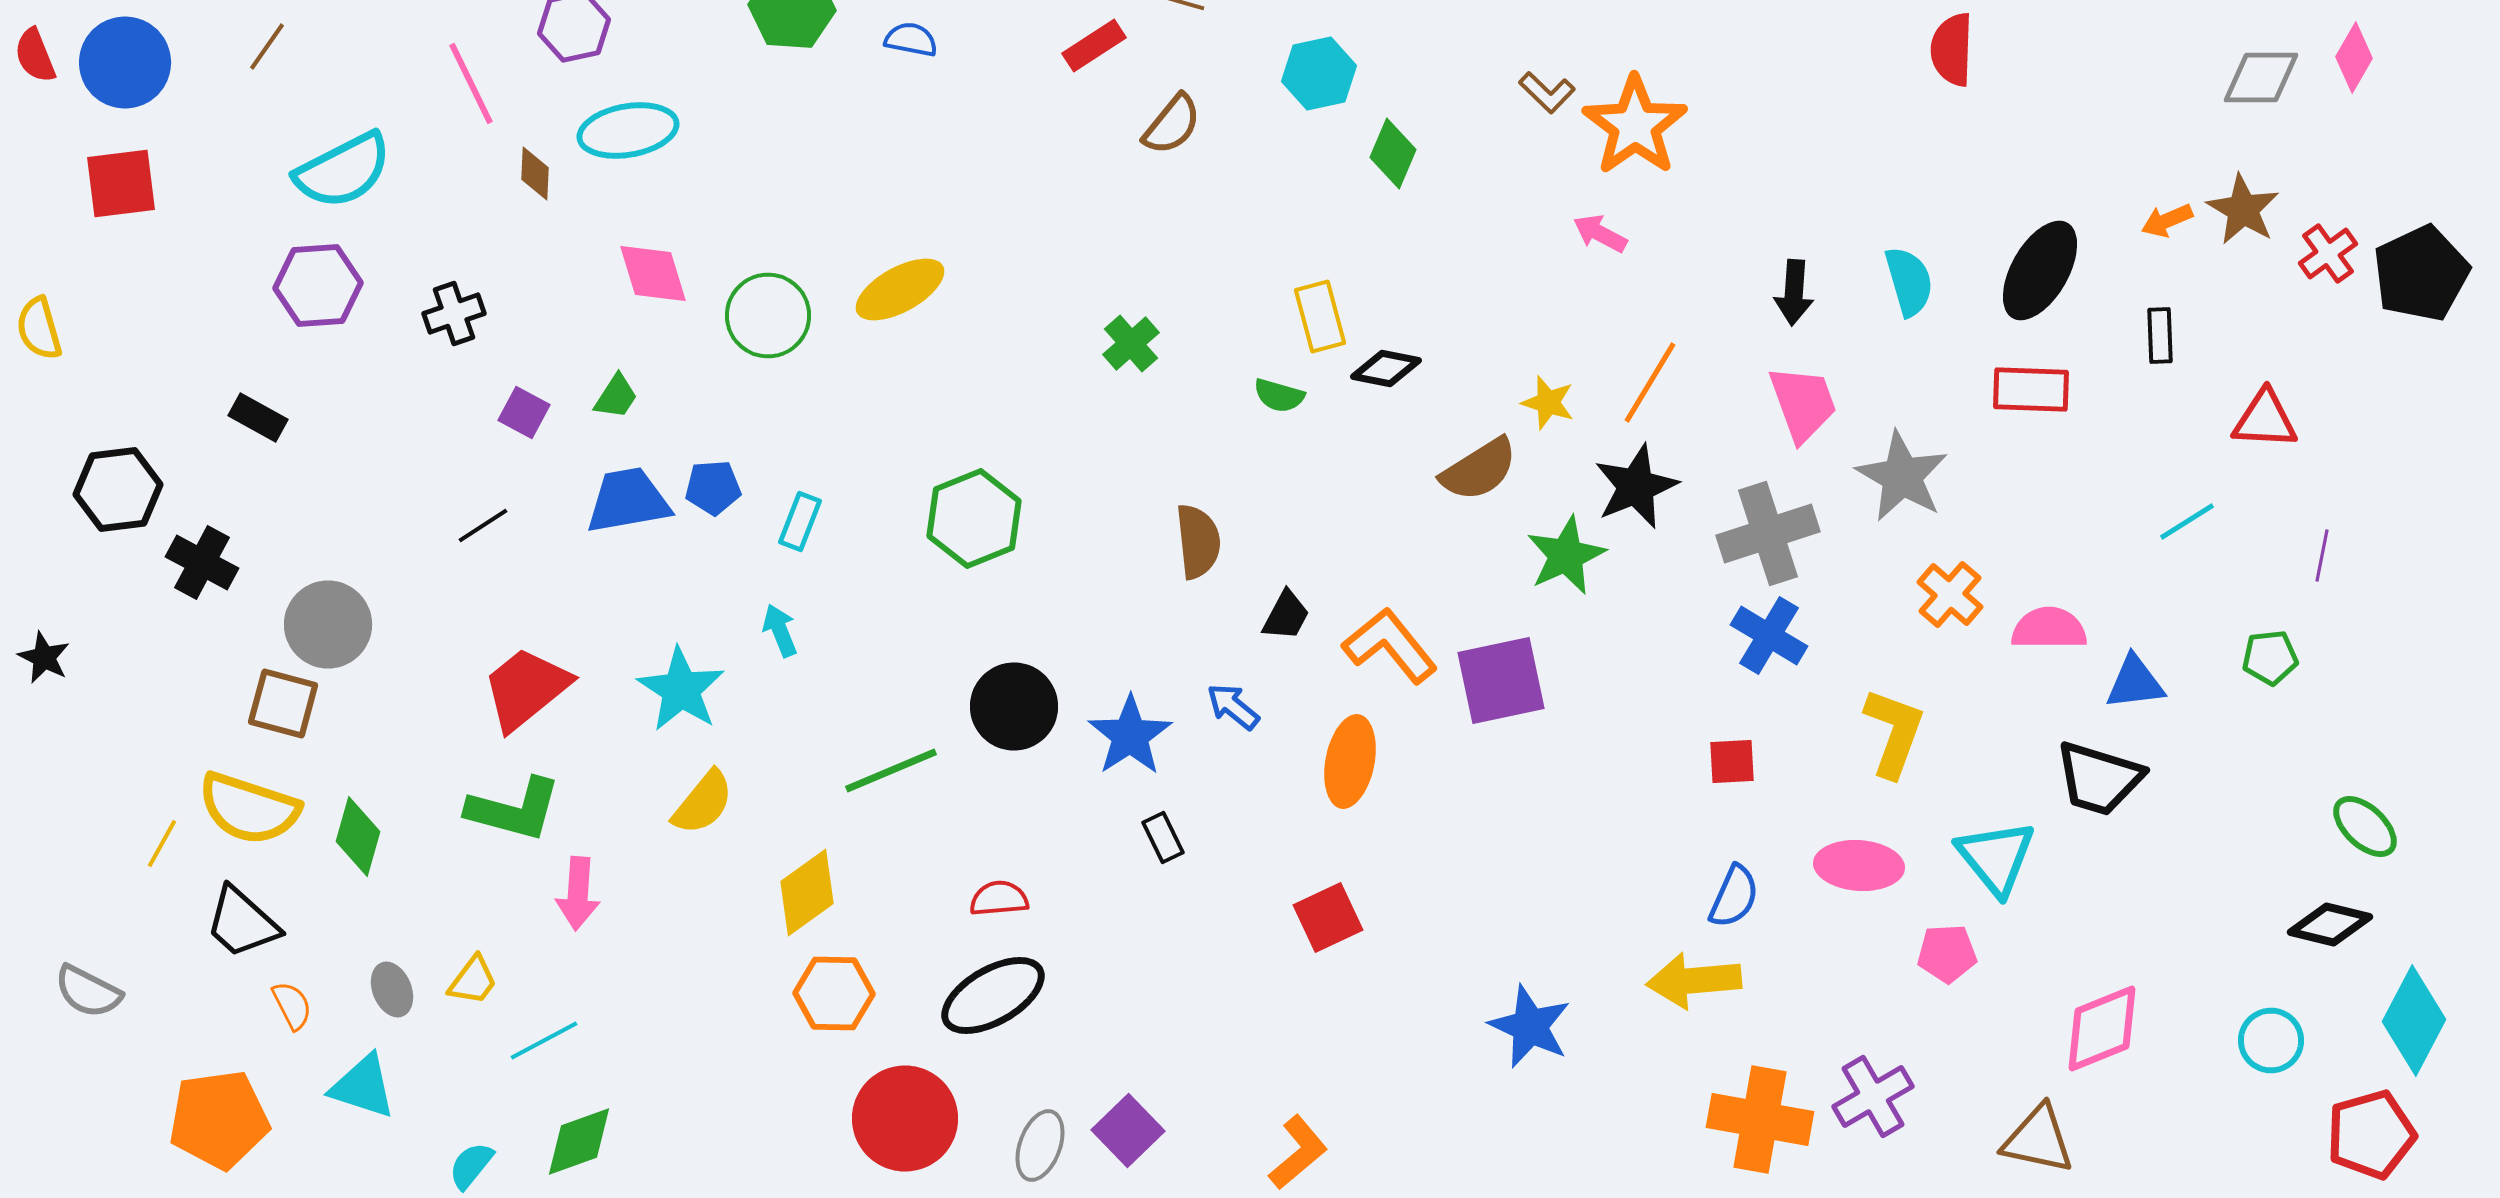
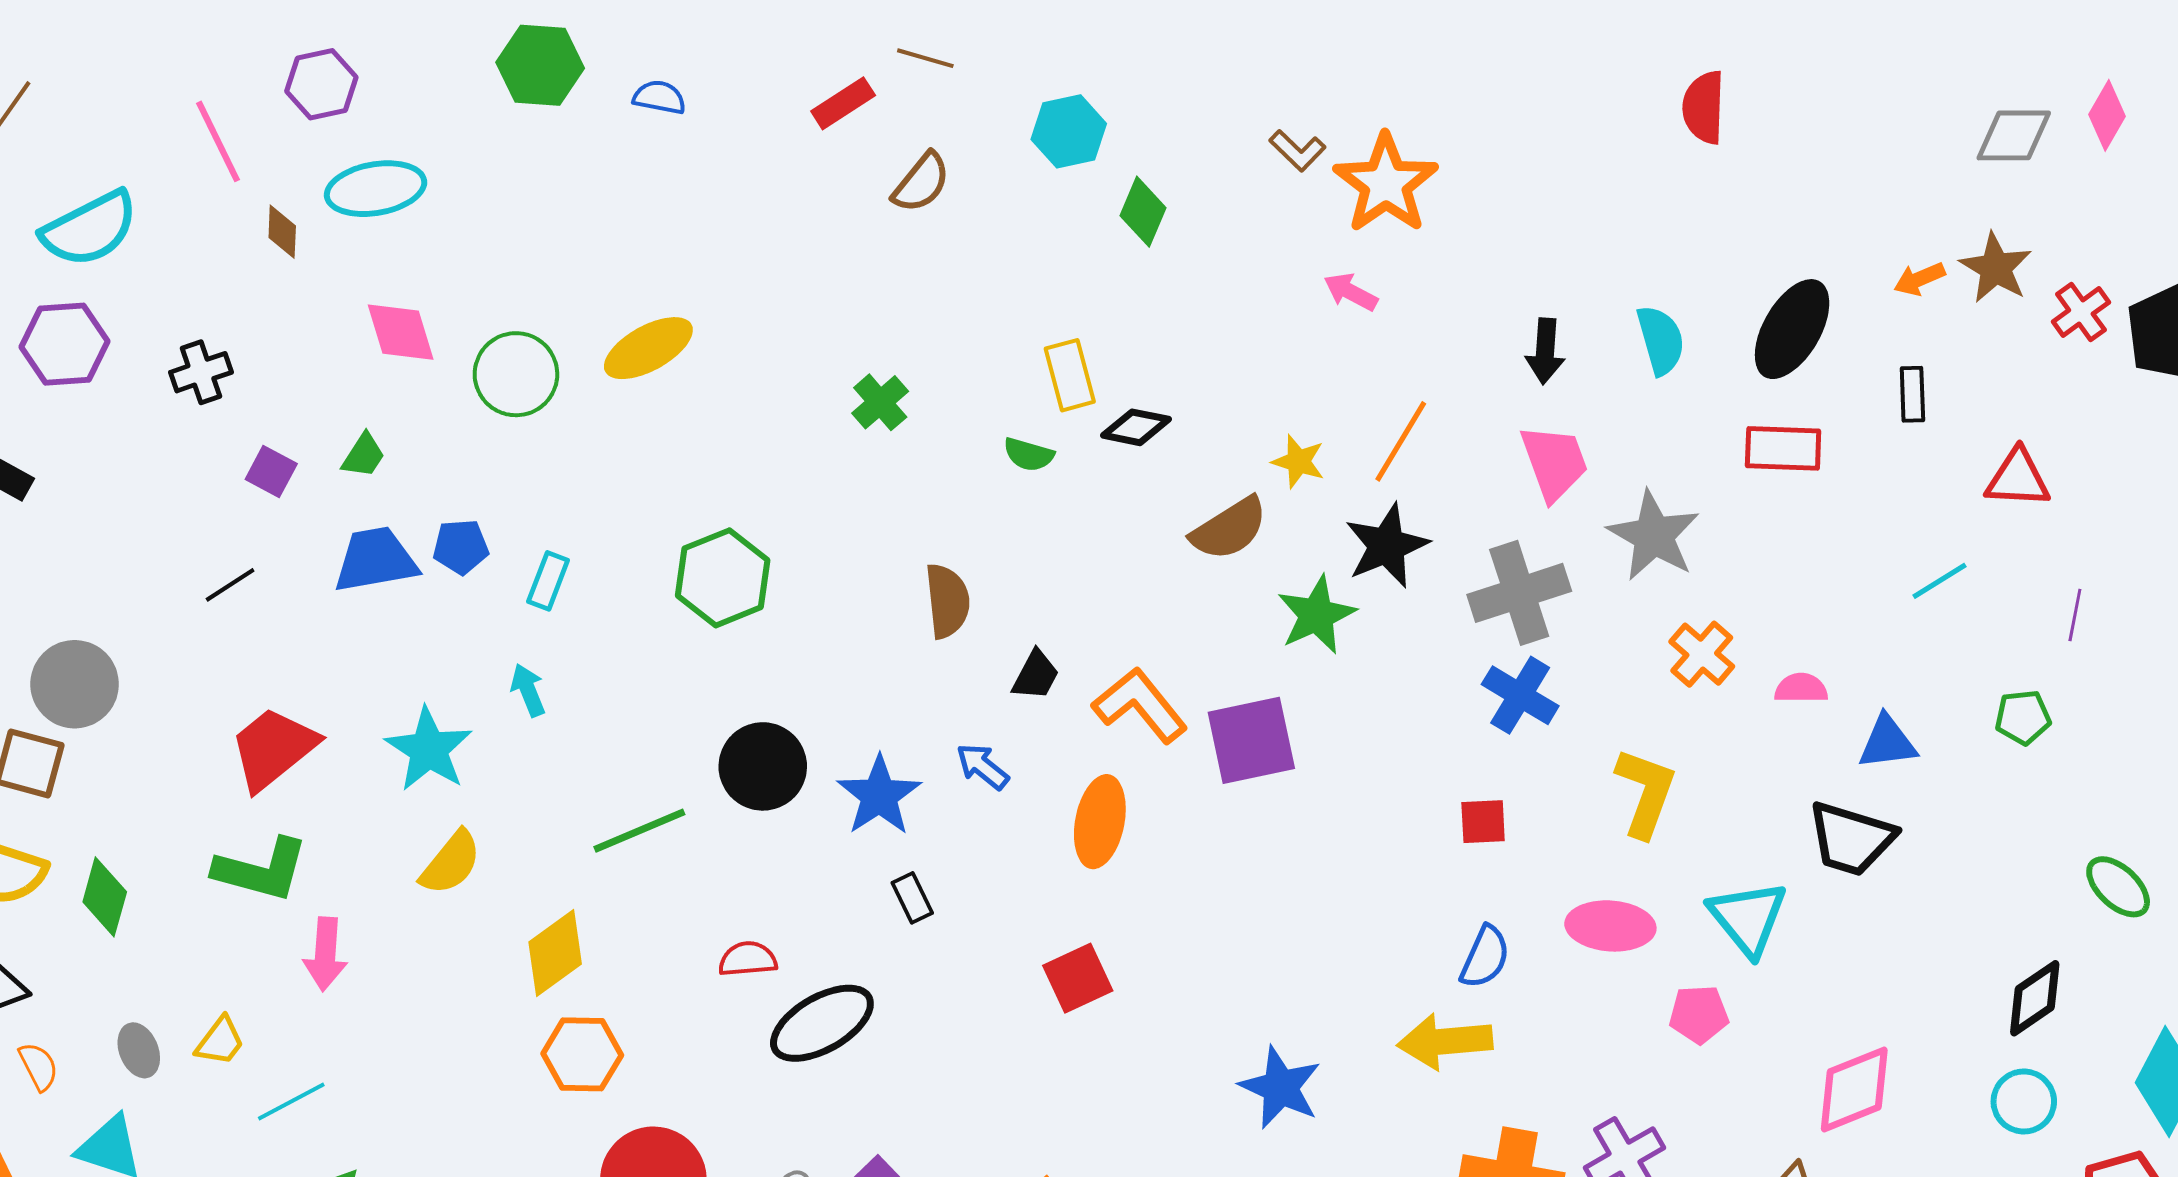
pink semicircle: (2049, 628) -> (1801, 688), size x0.7
black diamond: (2330, 924) -> (2035, 998), moved, turned -48
black ellipse: (993, 996) -> (822, 1023), moved

